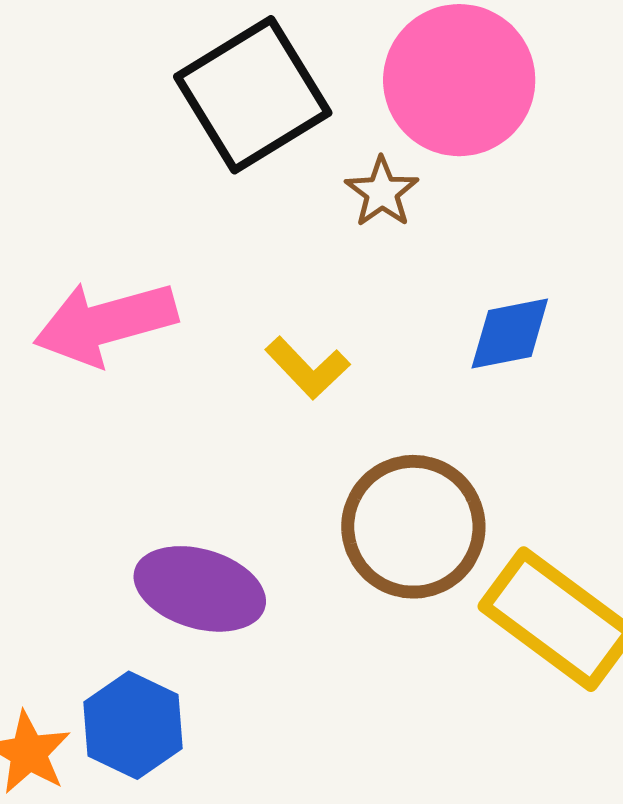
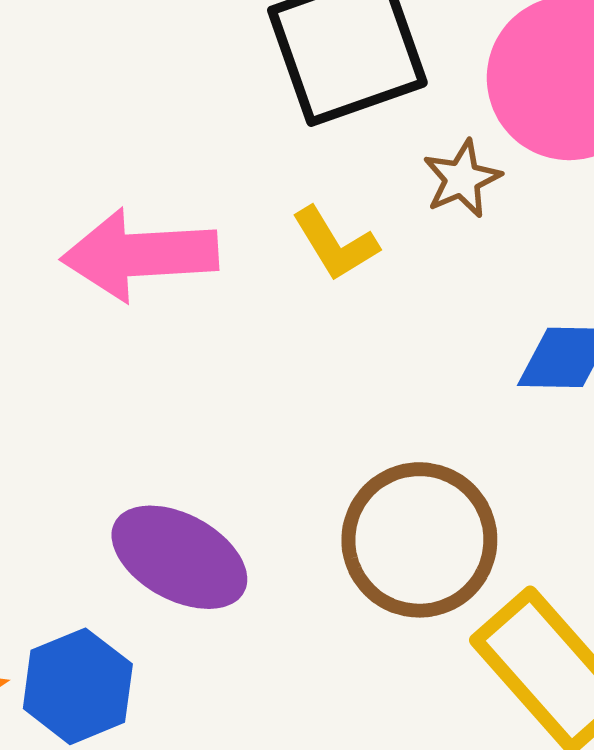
yellow L-shape: (307, 368) -> (335, 244), moved

